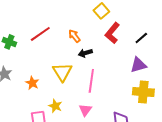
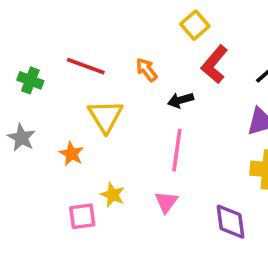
red line: (40, 34) -> (86, 66), turned 55
black arrow: (85, 53) -> (181, 100), moved
yellow triangle: (62, 72) -> (105, 116), moved

